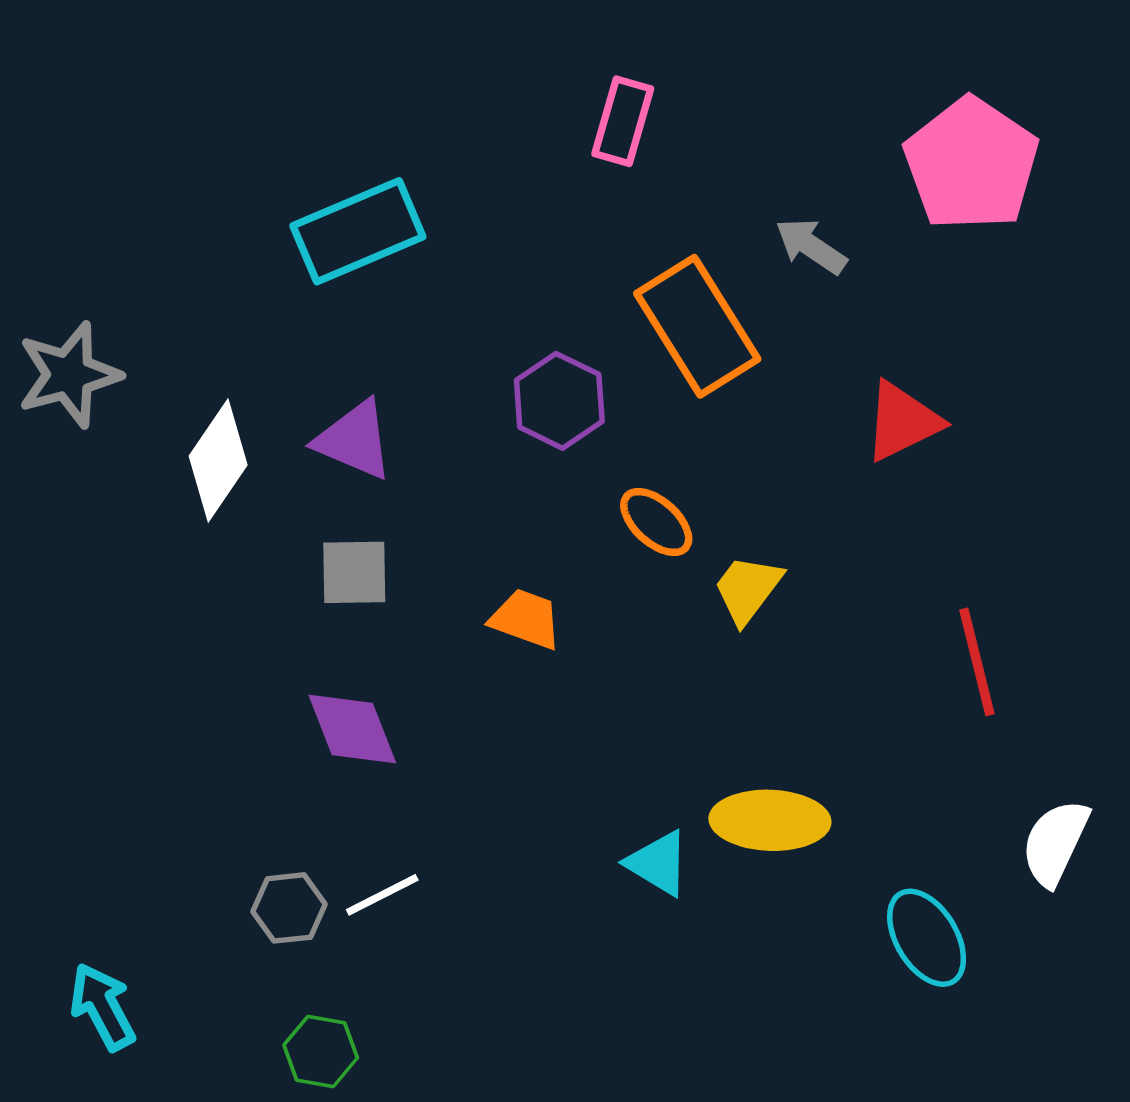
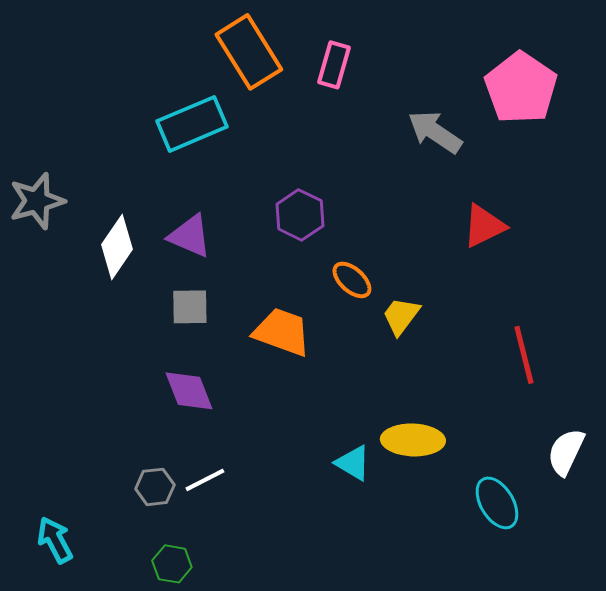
gray arrow: (811, 246) -> (435, 132), size x1.4
orange rectangle: (697, 326) -> (249, 52), moved
orange trapezoid: (526, 619) -> (282, 332), size x1.5

